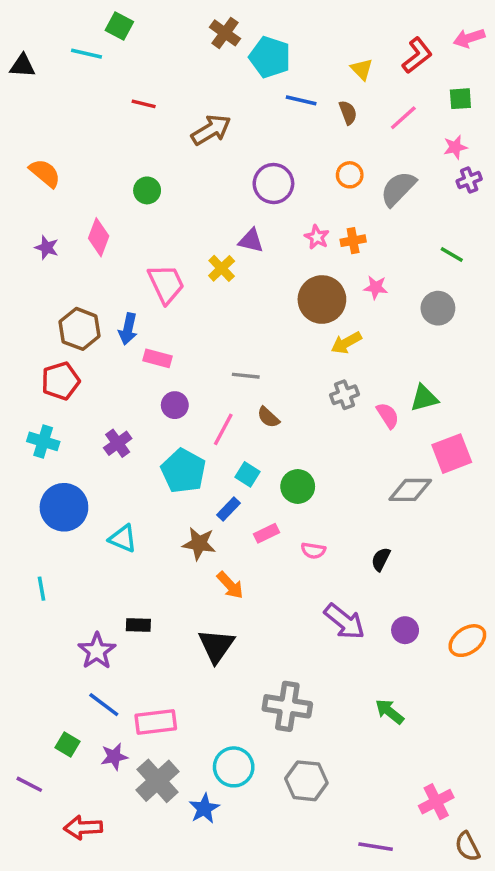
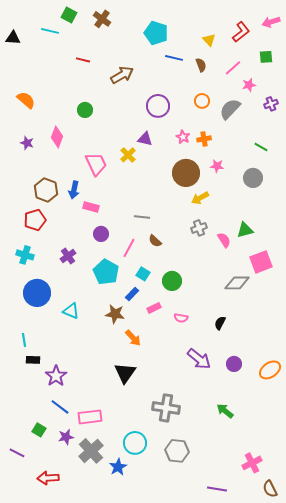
brown cross: (225, 33) -> (102, 19), moved
pink star: (455, 147) -> (249, 85), moved
black rectangle: (138, 625) -> (33, 360), moved

